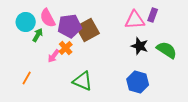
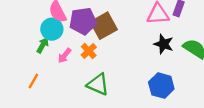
cyan circle: (26, 22) -> (52, 29), moved
green arrow: (38, 35) -> (43, 45), moved
orange cross: (66, 48) -> (89, 51), moved

